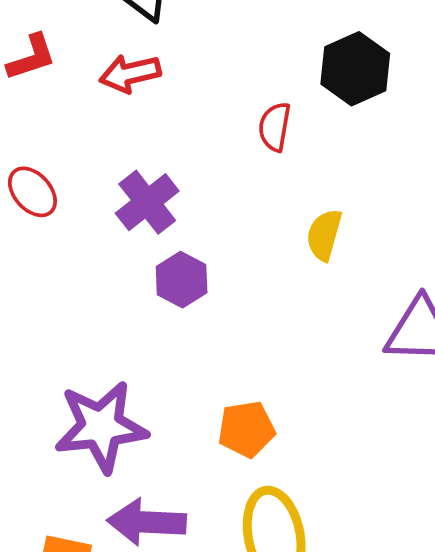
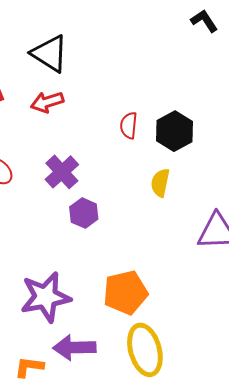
black hexagon: (355, 69) -> (175, 131), moved
orange pentagon: (246, 429) -> (125, 292), size x1.4

